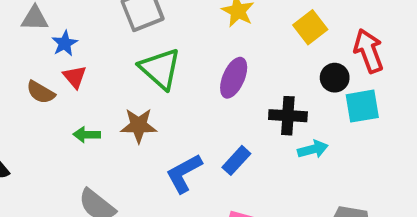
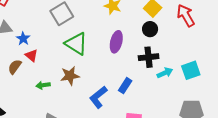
black circle: (335, 78) -> (150, 29), moved
brown semicircle: (41, 92) -> (15, 67), turned 105
cyan square: (362, 106) -> (191, 70), moved

